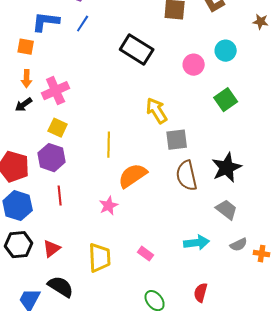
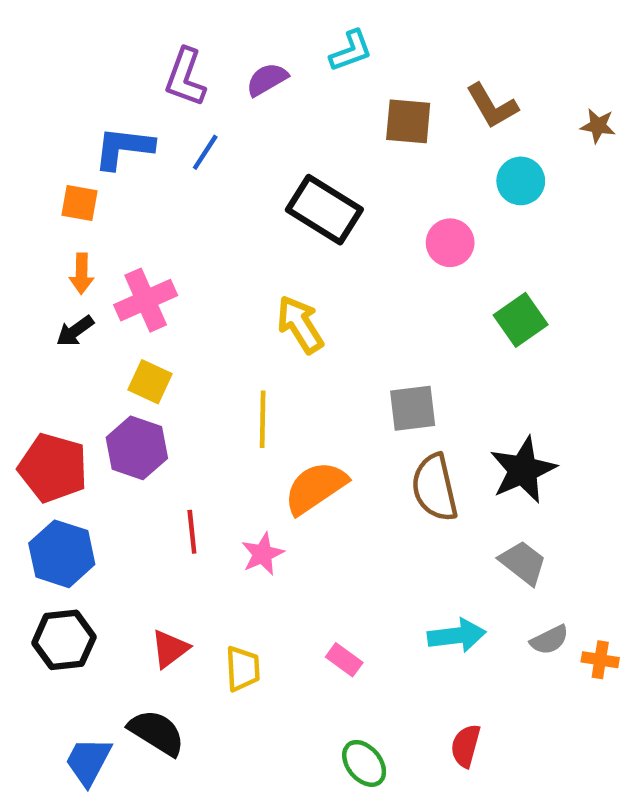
brown star: (261, 22) -> (598, 126), moved
cyan circle: (226, 51) -> (521, 181), moved
yellow arrow: (157, 111) -> (300, 324), moved
red line: (60, 196) -> (192, 532), moved
red triangle: (52, 249) -> (170, 649), moved
yellow trapezoid: (100, 258) -> (243, 669), size x0.7

